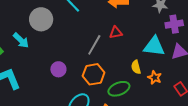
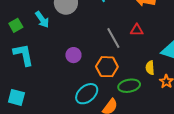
gray line: (94, 45) -> (113, 38), turned -70

